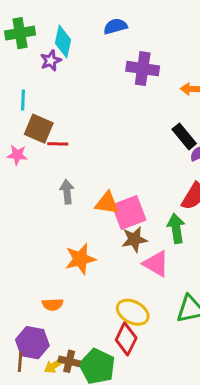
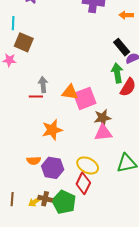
red line: (58, 144) -> (36, 97), moved
green arrow: (176, 228) -> (117, 73), moved
brown star: (134, 239) -> (102, 118), moved
pink triangle: (156, 264) -> (103, 133), turned -36
purple hexagon: (32, 343) -> (53, 168), moved

